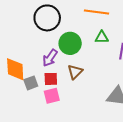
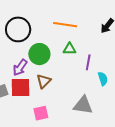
red square: (51, 79) -> (21, 88), size x1.5
pink square: (52, 96) -> (41, 113), moved

